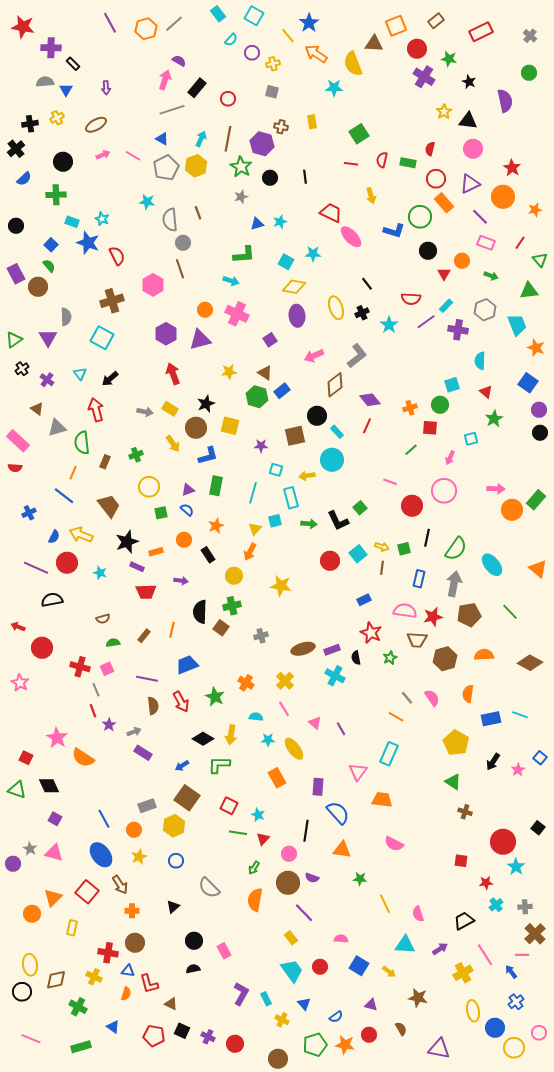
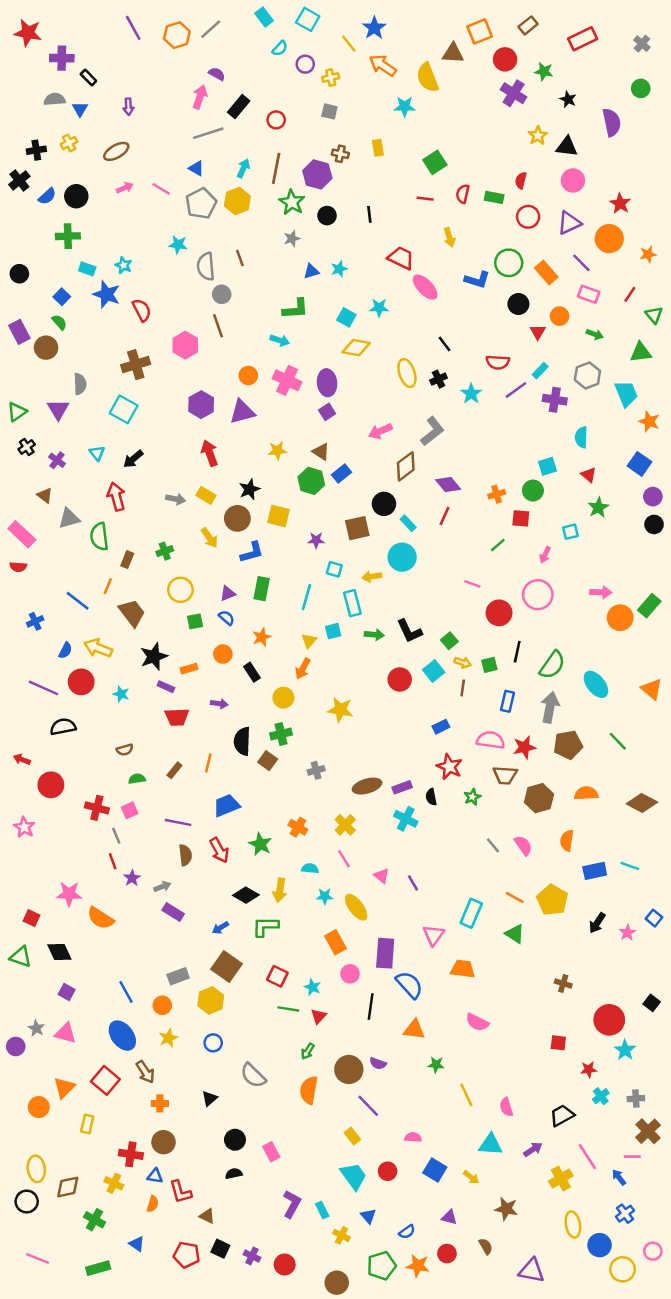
blue semicircle: (24, 179) -> (47, 196), moved
orange rectangle: (444, 203) -> (546, 273), moved
purple ellipse: (297, 316) -> (327, 383), moved
orange line: (73, 473) -> (108, 586), moved
green square: (360, 508) -> (449, 641), moved
orange line: (396, 717) -> (515, 897), moved
pink star: (57, 738) -> (69, 894), turned -30
green triangle: (453, 782) -> (515, 934), moved
purple rectangle: (318, 787) -> (385, 953), size x1.4
pink circle: (289, 854) -> (350, 974), moved

